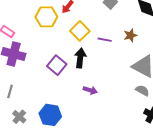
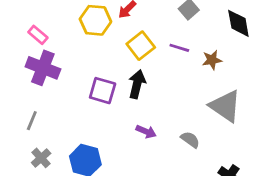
purple line: (105, 40) -> (179, 48), moved
purple square: (57, 65) -> (103, 91), turned -30
gray semicircle: (142, 90) -> (190, 140), moved

